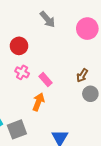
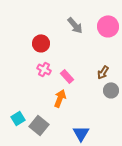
gray arrow: (48, 19) -> (75, 25), moved
gray square: (17, 129) -> (39, 125), turned -30

